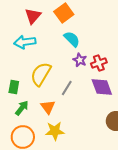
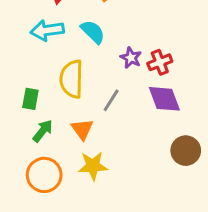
cyan semicircle: (72, 39) -> (93, 32), moved
yellow semicircle: (41, 74) -> (72, 79), turned -30

